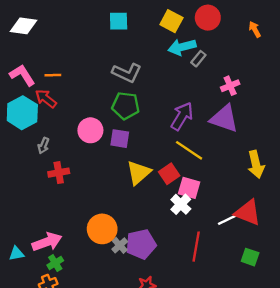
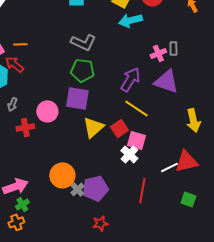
gray rectangle: (198, 59) -> (173, 48), moved, turned -40
pink cross: (230, 86) -> (158, 53), moved
pink circle: (90, 130) -> (47, 111), moved
purple square: (120, 139) -> (77, 98), size x1.4
red triangle: (248, 212) -> (186, 161), turned -35

